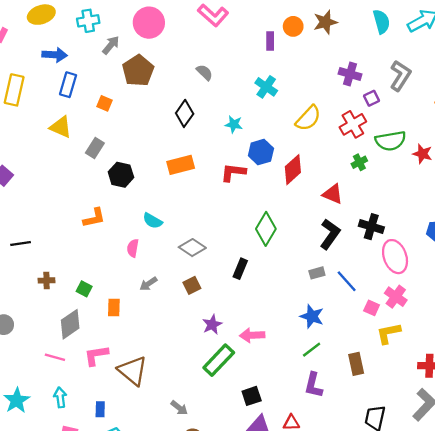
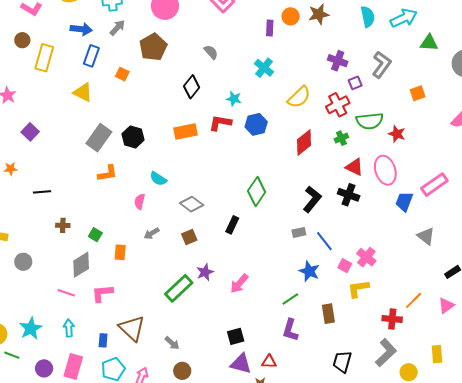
gray arrow: (111, 45) -> (117, 28), moved
gray rectangle: (95, 148) -> (99, 138), moved, size x1.5
red diamond: (293, 170) -> (304, 143), moved
red L-shape: (233, 172) -> (220, 123), moved
red triangle: (333, 194) -> (354, 167), moved
pink ellipse: (395, 257) -> (385, 170), moved
blue star: (312, 316) -> (309, 271), moved
pink arrow: (252, 335) -> (239, 284), turned -50
green rectangle: (219, 360) -> (179, 288), moved
brown triangle: (133, 371) -> (132, 328), moved

